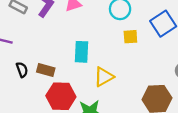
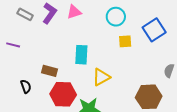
black semicircle: (22, 70) -> (26, 86), moved

